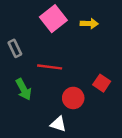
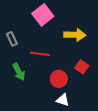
yellow arrow: (89, 24) -> (75, 35), moved, size x1.5
white triangle: (58, 124) -> (63, 100), moved

